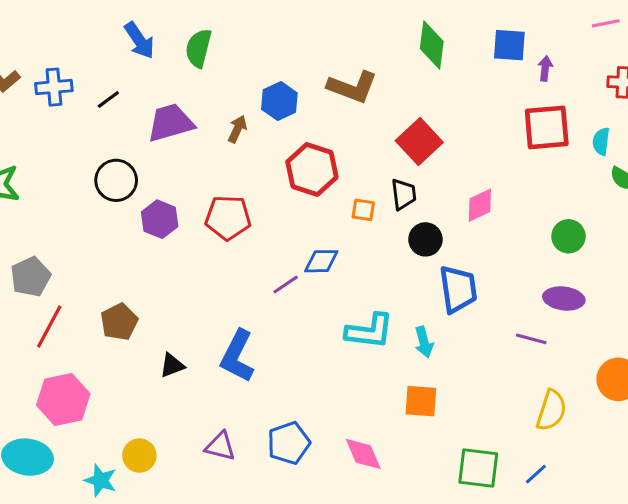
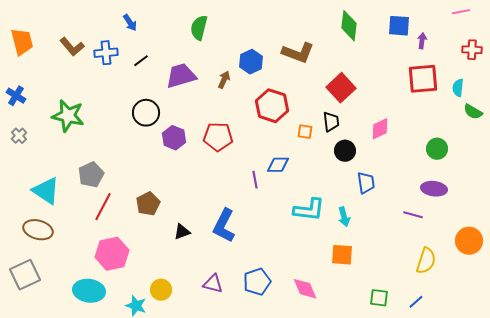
blue arrow: (139, 40) -> (130, 23), moved, size x0.7
purple line: (286, 284) -> (255, 180), turned -66
blue trapezoid: (458, 289) -> (366, 183), size x0.7
green square: (478, 468) -> (379, 298), size x0.7

